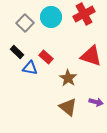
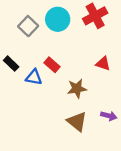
black rectangle: (17, 52) -> (11, 64), moved
red triangle: (91, 56) -> (103, 64), size x0.6
brown star: (68, 78) -> (77, 89), turned 30

